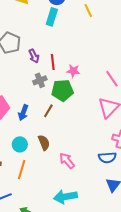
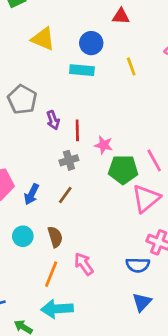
cyan rectangle: (52, 17) -> (82, 70), turned 72
gray cross: (40, 80) -> (69, 160), moved
green pentagon: (62, 90) -> (123, 169), moved
orange line: (22, 170) -> (51, 274), moved
cyan arrow: (65, 197) -> (57, 309), moved

